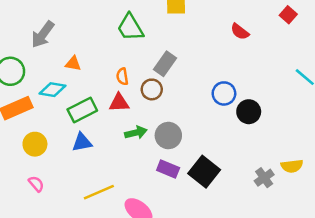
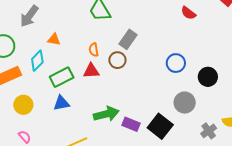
cyan diamond: (52, 90) -> (37, 61), turned -55
black circle: (249, 112) -> (208, 77), moved
green arrow: (136, 133) -> (106, 114), moved, size x1.4
gray circle: (168, 136) -> (185, 103), moved

